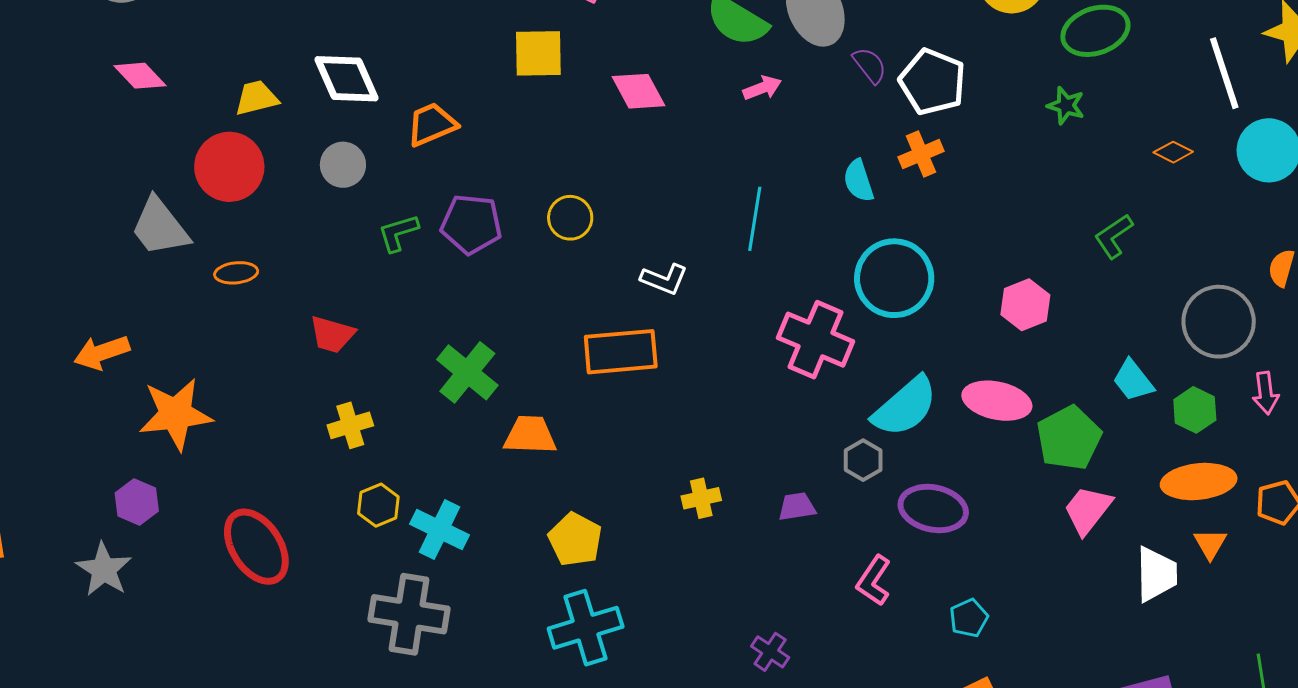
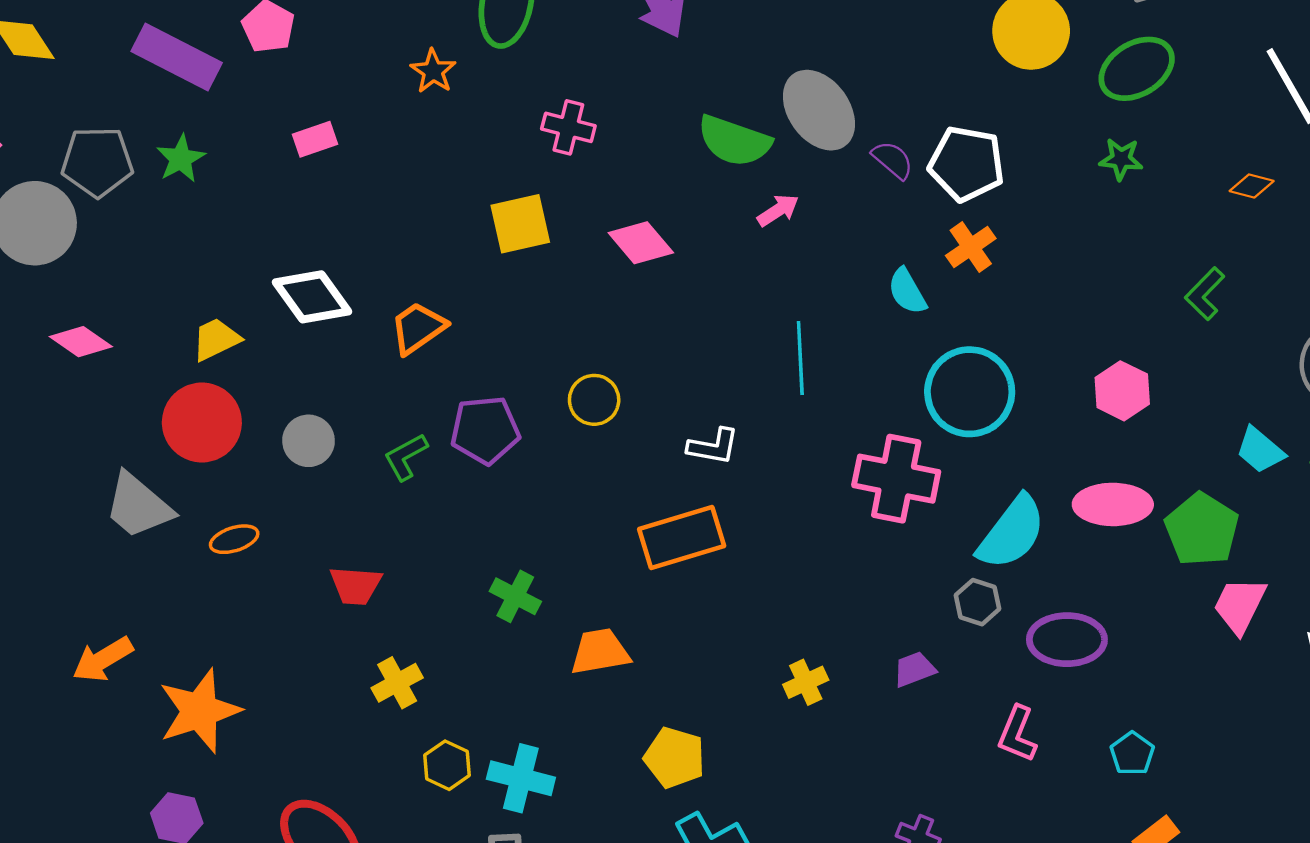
gray circle: (343, 165) -> (309, 441), moved
green cross: (467, 372) -> (515, 596), size x0.7

